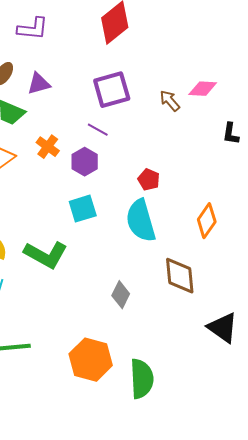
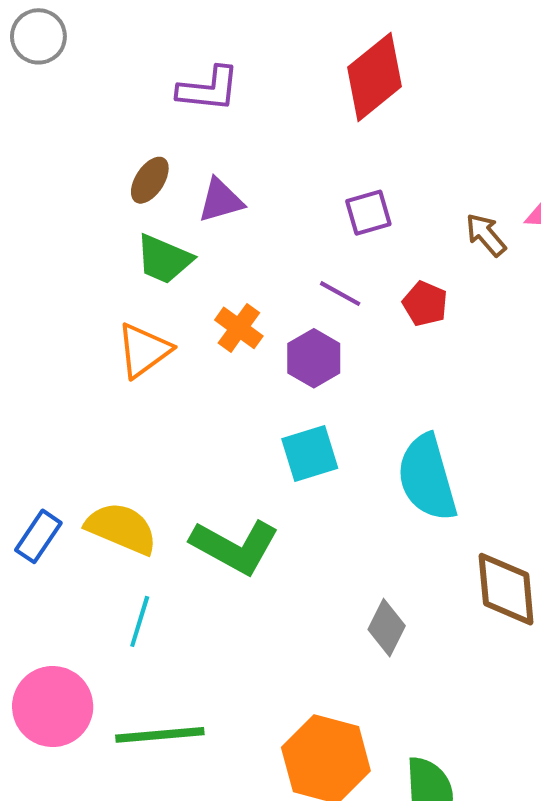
purple square: (112, 90) -> (368, 213), size x0.6
red pentagon: (149, 180) -> (425, 304), moved

